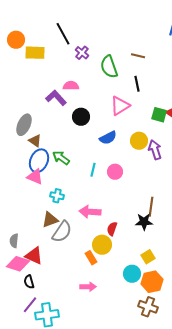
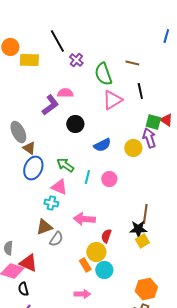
black line: (137, 84) -> (140, 91), moved
purple L-shape: (56, 98) -> (50, 105), turned 95
pink triangle: (120, 106) -> (112, 100), moved
gray ellipse: (24, 125) -> (18, 132), turned -50
purple arrow: (155, 150) -> (149, 138), moved
green arrow: (61, 158) -> (65, 165), moved
pink triangle: (35, 177) -> (59, 187), moved
gray semicircle: (62, 232) -> (56, 239), size x0.7
yellow square: (148, 257) -> (142, 241), moved
cyan circle: (132, 274) -> (104, 270), moved

